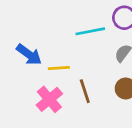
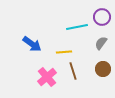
yellow line: (59, 68) -> (64, 52), moved

